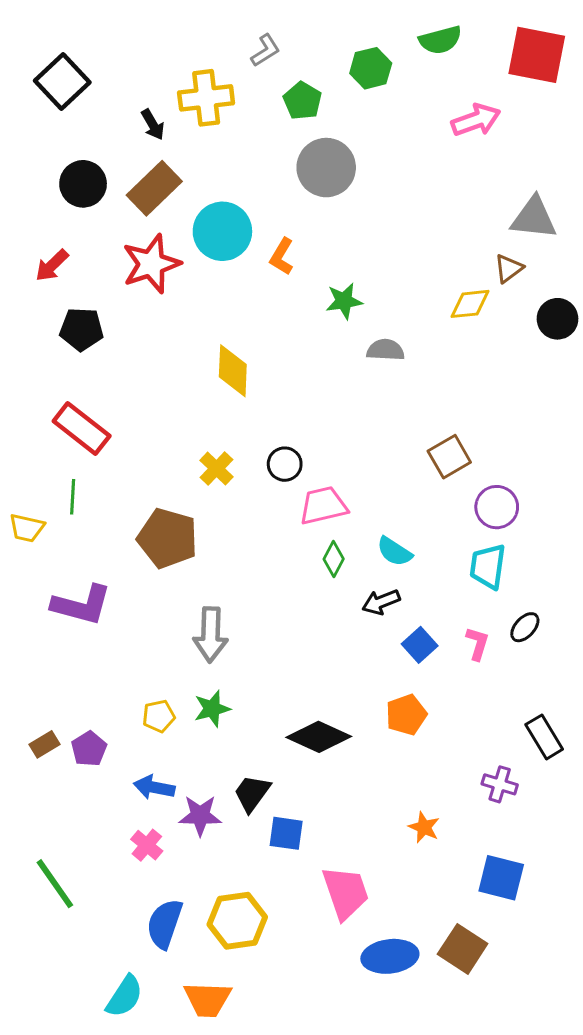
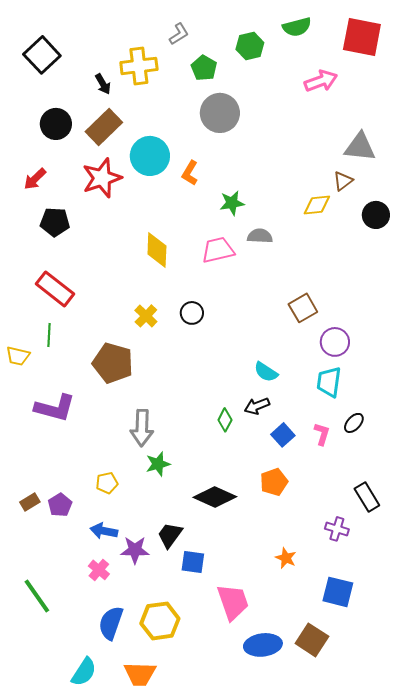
pink trapezoid: (323, 506) -> (218, 250), moved
green diamond: (334, 559) -> (225, 420), moved
green star: (212, 709) -> (158, 464), moved

